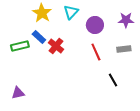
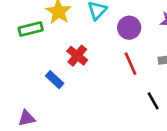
blue rectangle: (39, 37) -> (55, 80), moved
green rectangle: (20, 46) -> (31, 29), moved

